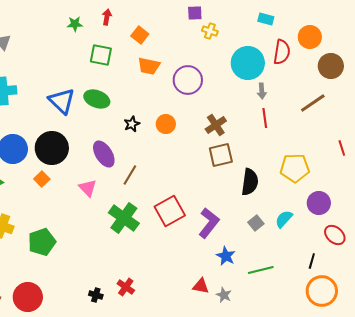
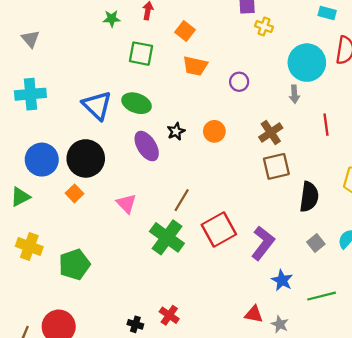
purple circle: (188, 80) -> (239, 82), size x0.6
gray arrow: (262, 91) -> (294, 94), moved
purple ellipse: (104, 154) -> (147, 146), moved
brown line: (130, 175) -> (182, 200), moved

